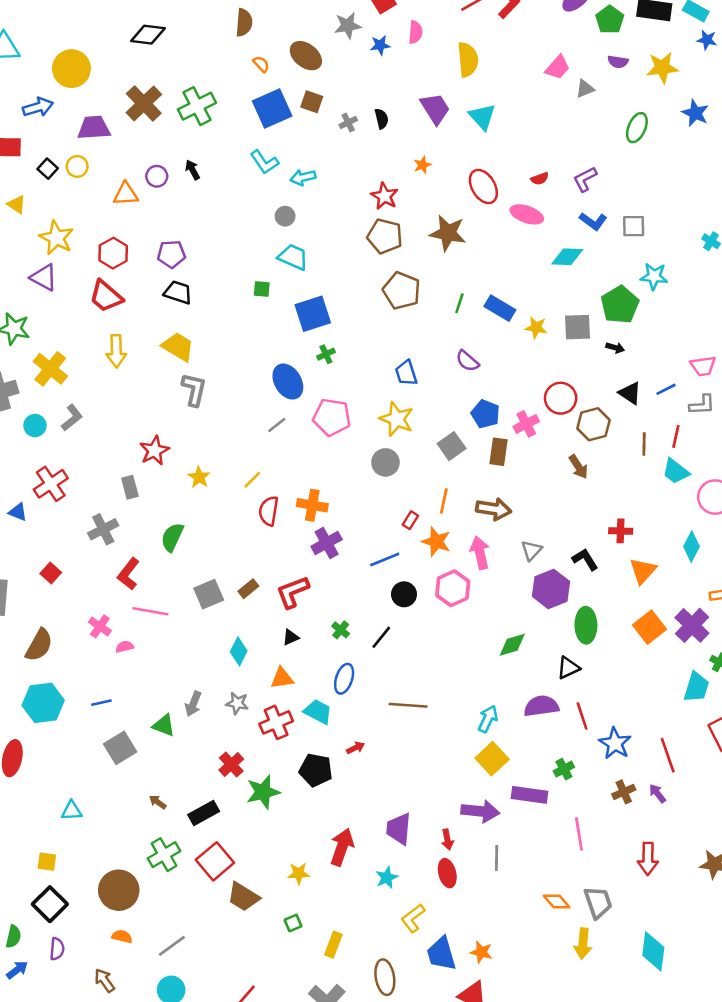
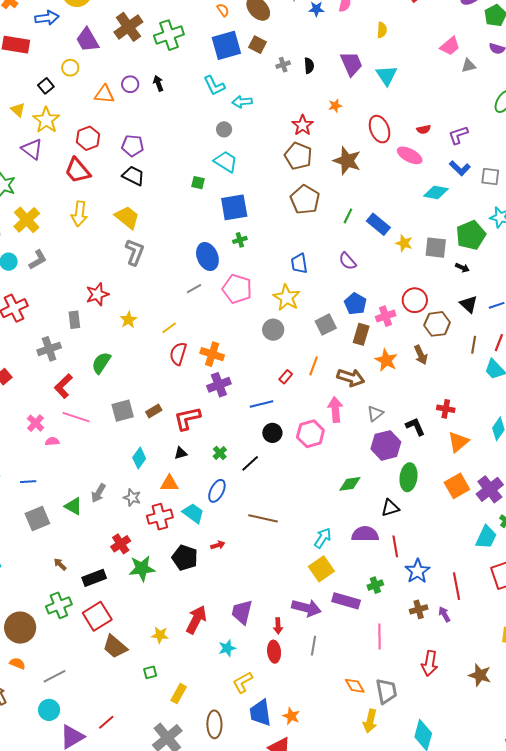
yellow semicircle: (468, 60) -> (382, 30), size x0.6
purple trapezoid: (94, 128) -> (87, 40), turned -124
black square: (48, 169) -> (46, 86), moved
yellow triangle: (17, 204) -> (18, 110), moved
orange star: (436, 542) -> (386, 360), moved

